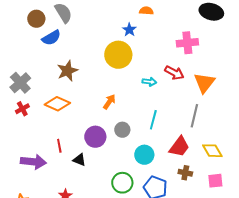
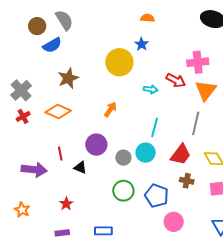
blue star: (129, 30) -> (142, 44), moved
pink cross: (187, 43) -> (198, 62), moved
gray circle: (122, 130) -> (123, 158), moved
cyan circle: (144, 155) -> (146, 153), moved

